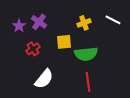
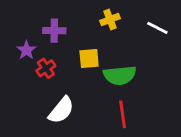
purple cross: (39, 22) -> (54, 31), turned -35
yellow cross: (84, 23) -> (110, 20), moved
purple star: (19, 26) -> (26, 50), moved

